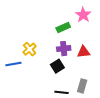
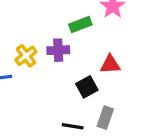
purple cross: (64, 49) -> (58, 50), moved
black square: (57, 66) -> (87, 87), moved

